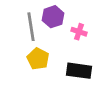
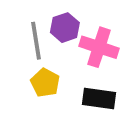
pink cross: (79, 32) -> (99, 47), size x1.8

